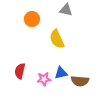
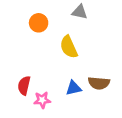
pink star: (44, 79) -> (42, 100), moved
brown semicircle: (80, 81) -> (99, 83), moved

